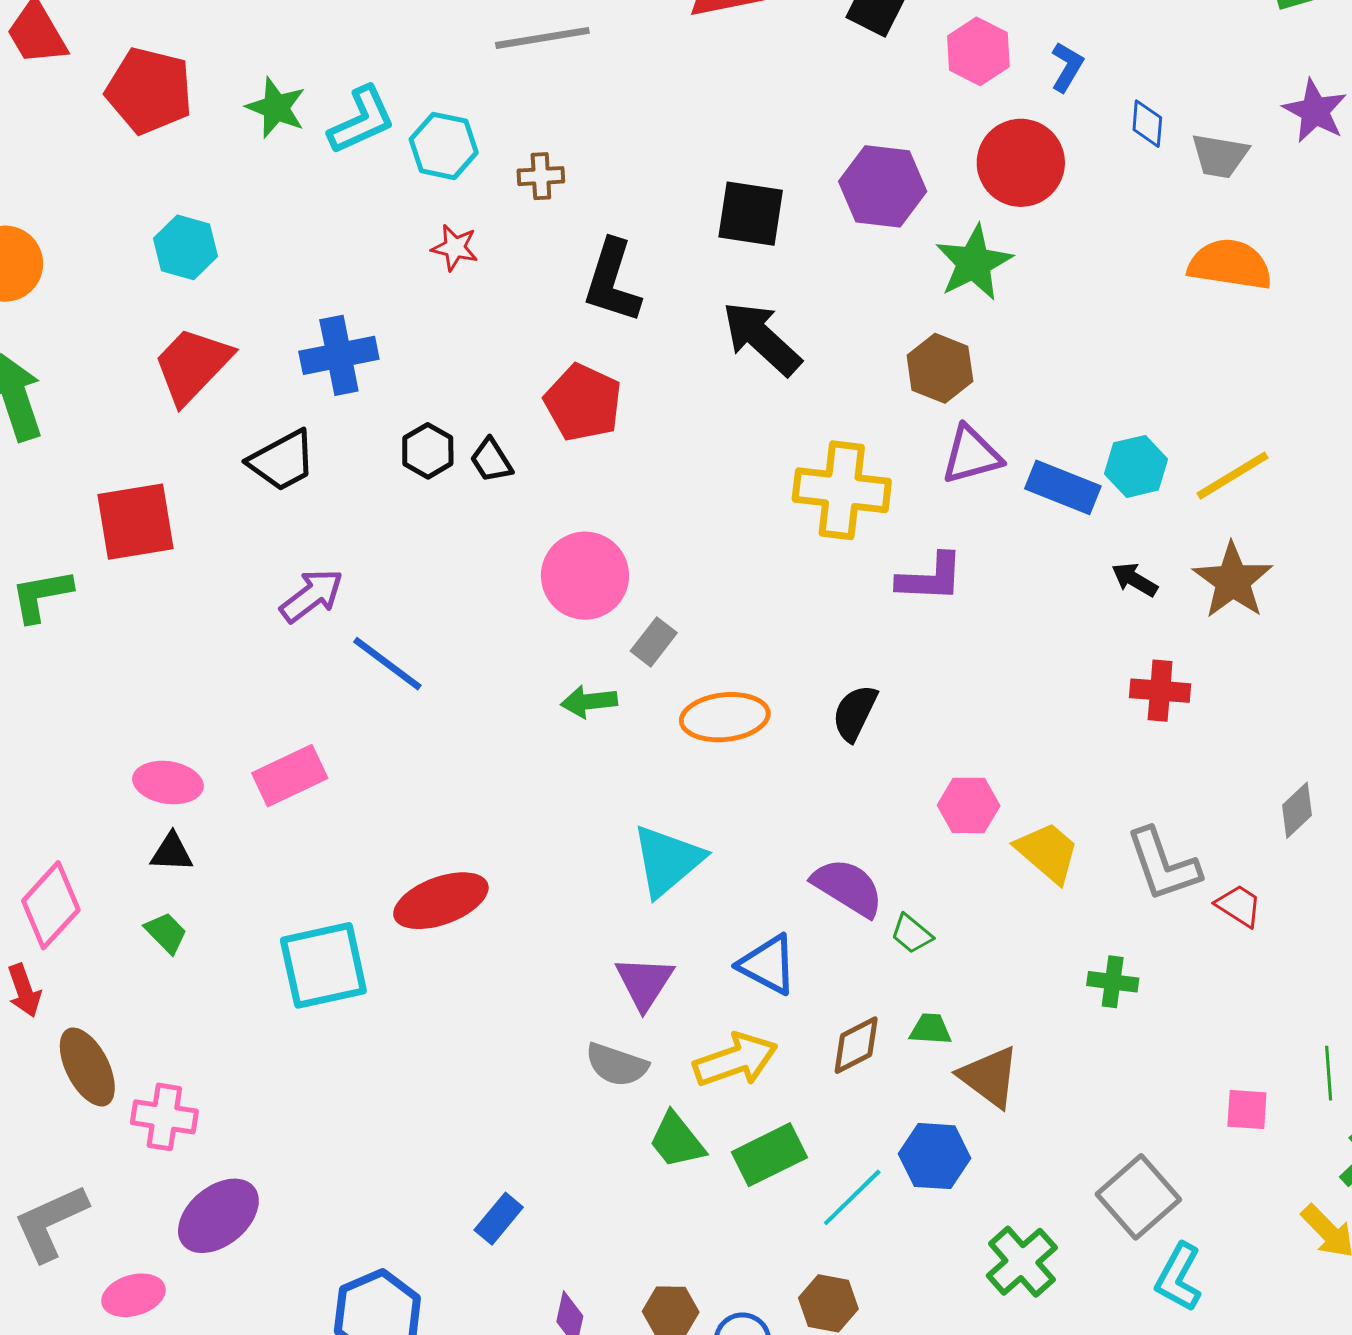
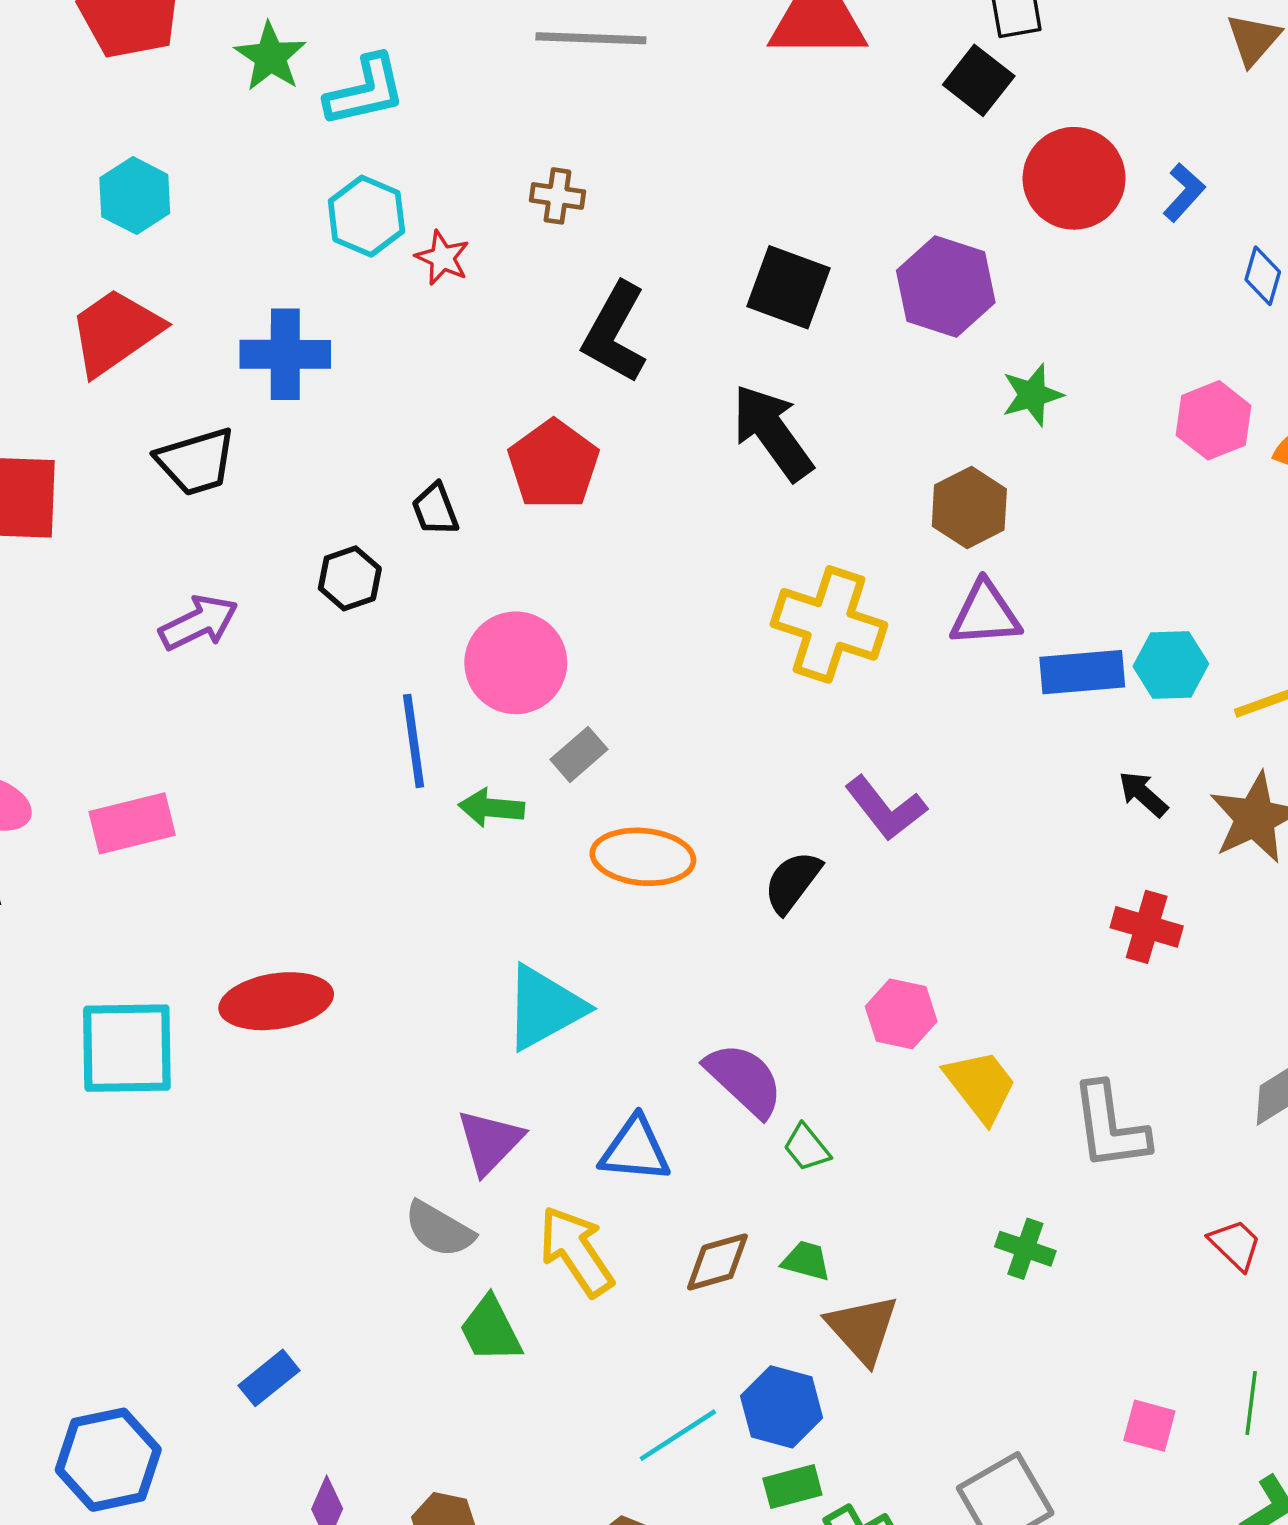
pink hexagon: (978, 51) -> (1214, 420), moved
cyan hexagon: (444, 146) -> (366, 216), moved
red circle: (1021, 163) -> (1074, 178), moved
green star: (974, 263) -> (1032, 395), size x0.7
black hexagon: (428, 451) -> (350, 578), moved
blue rectangle: (1063, 487) -> (1082, 672), turned -38
purple L-shape: (930, 578) -> (886, 808), moved, turned 38
blue line: (387, 664) -> (414, 741), moved, turned 34
red trapezoid: (1239, 906) -> (1235, 1245), moved
blue triangle: (768, 965) -> (635, 1150), turned -34
yellow arrow: (736, 1060) -> (576, 1251), turned -116
green rectangle: (769, 1155) -> (792, 1487), moved, size x0.7

